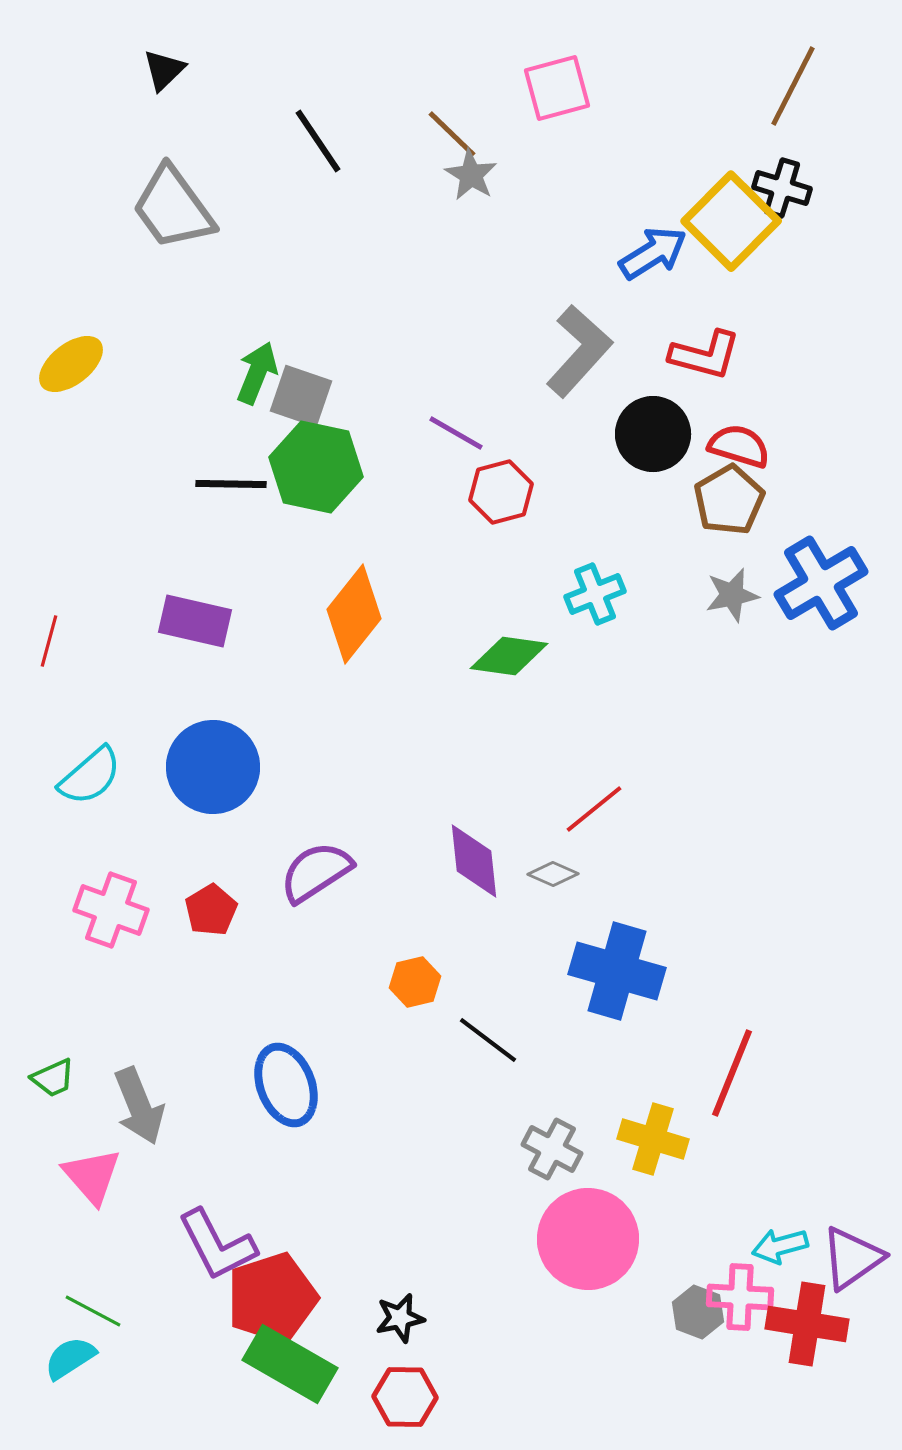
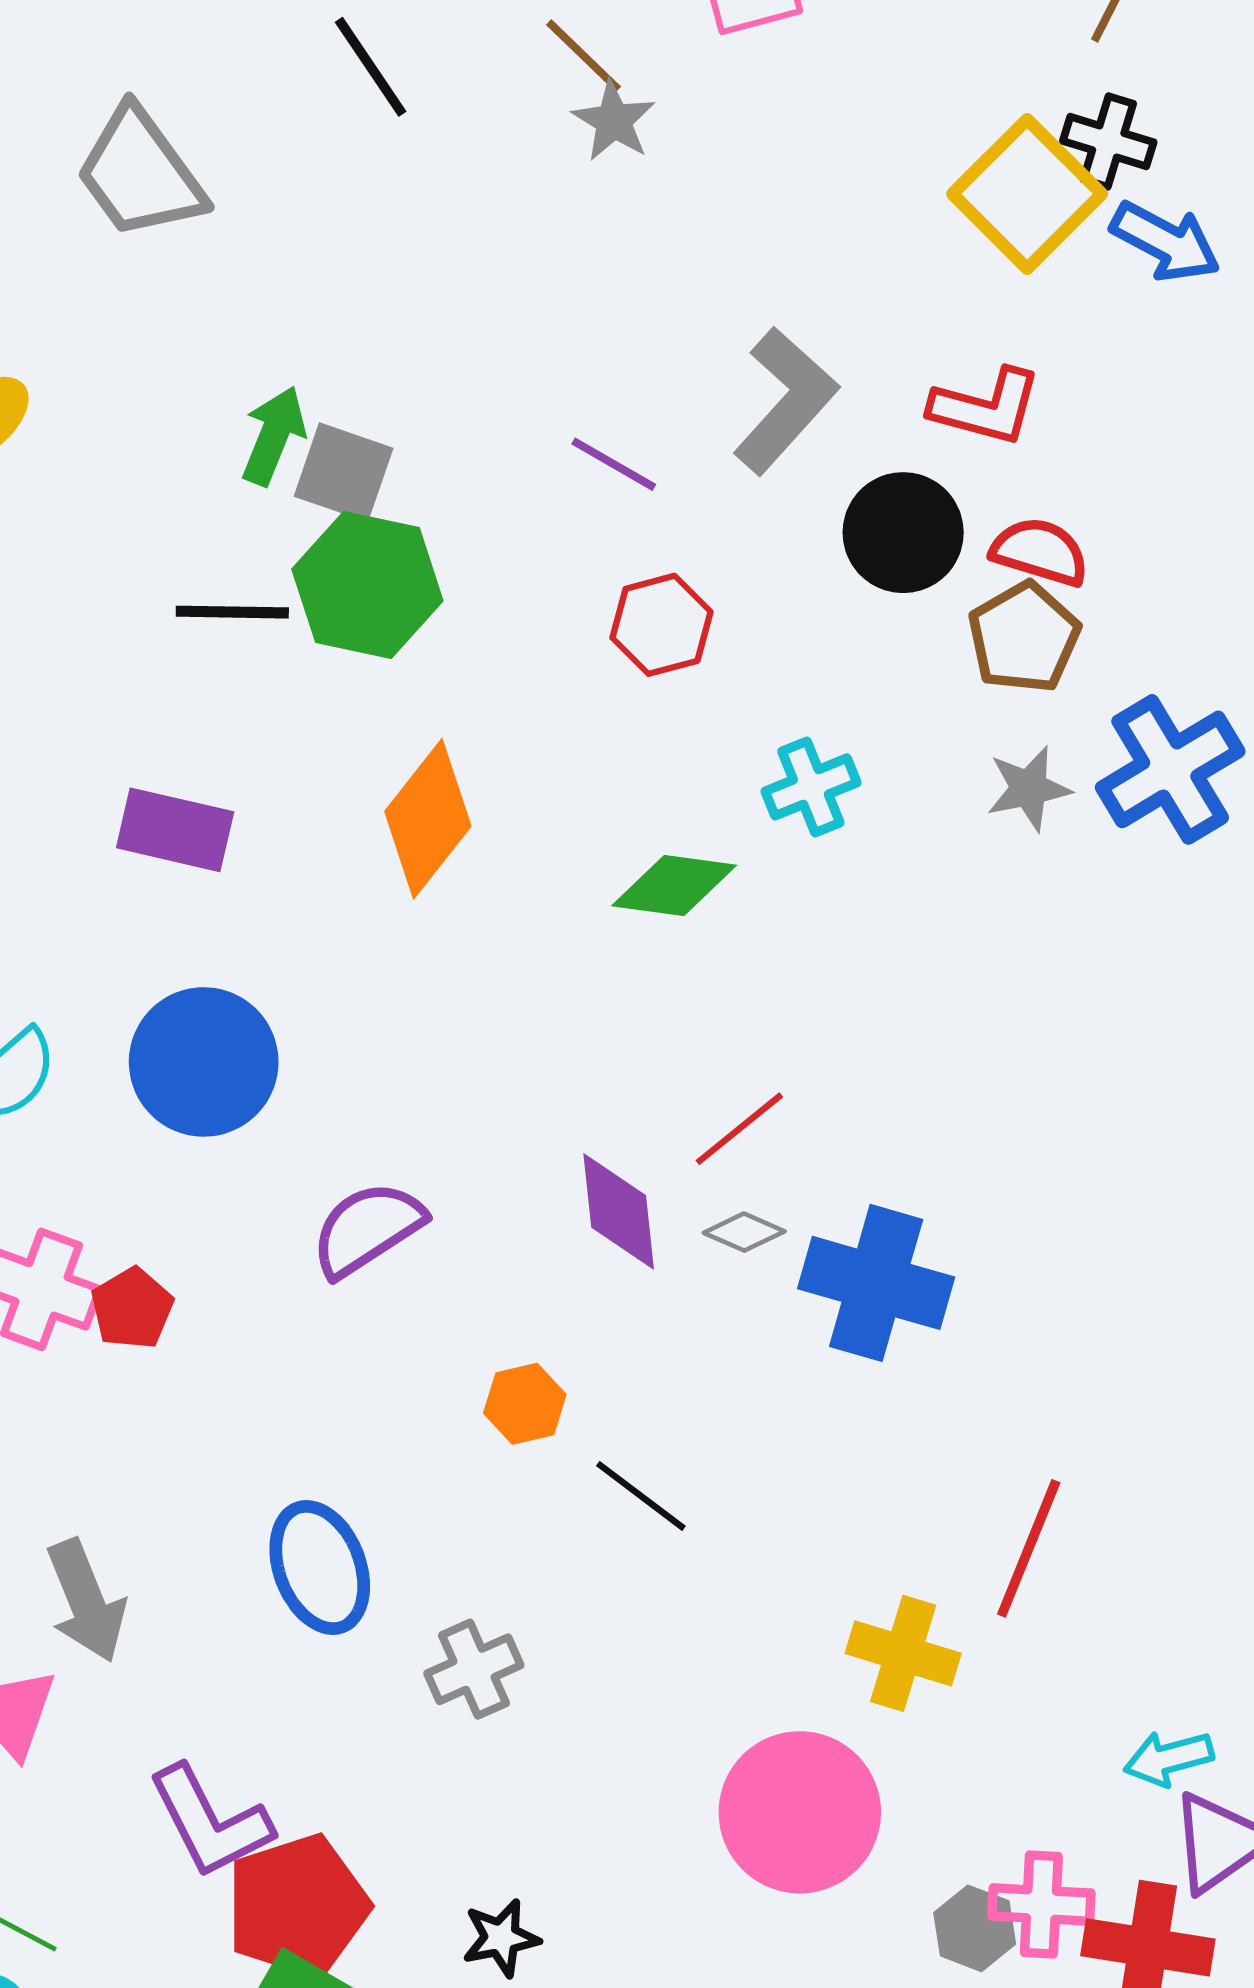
blue arrow: (653, 253) -> (1165, 242), moved, turned 60
purple line: (456, 433) -> (614, 464), moved
red line: (594, 809) -> (739, 1129), moved
red pentagon: (211, 910) -> (132, 1308), moved
blue cross: (617, 971) -> (876, 1283), moved
gray cross: (552, 1149) -> (474, 1669), moved, turned 38
cyan arrow: (780, 1246) -> (1169, 1758), moved

